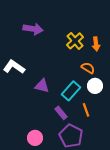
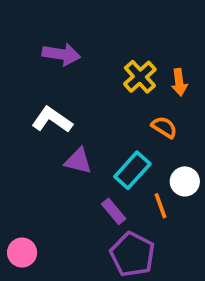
white L-shape: (14, 67) -> (52, 120), moved
white circle: (95, 86) -> (185, 181), moved
pink circle: (35, 138) -> (22, 253), moved

